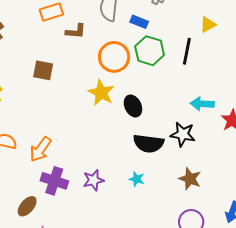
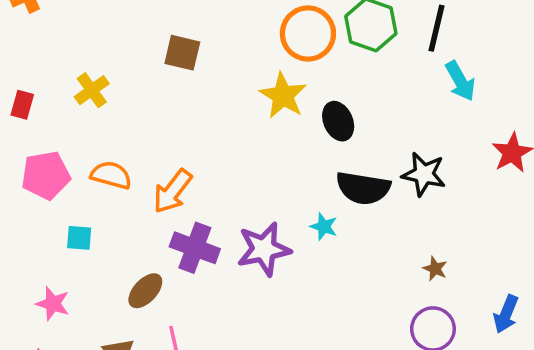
cyan arrow: (202, 104) -> (460, 81), moved, turned -125
cyan star: (137, 179) -> (324, 227), moved
brown star: (190, 179) -> (435, 269), moved, size x0.6
purple star: (93, 180) -> (264, 249), size x1.4

